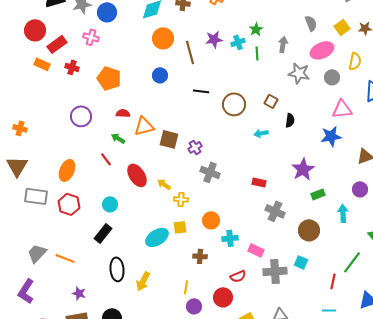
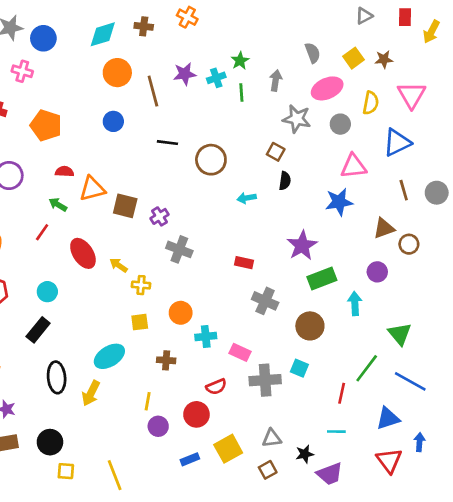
brown square: (271, 101) -> (276, 152), moved
red line: (106, 159) -> (42, 232), turned 72
green rectangle: (318, 194) -> (322, 278), size x1.5
cyan ellipse: (157, 237) -> (109, 356), moved

